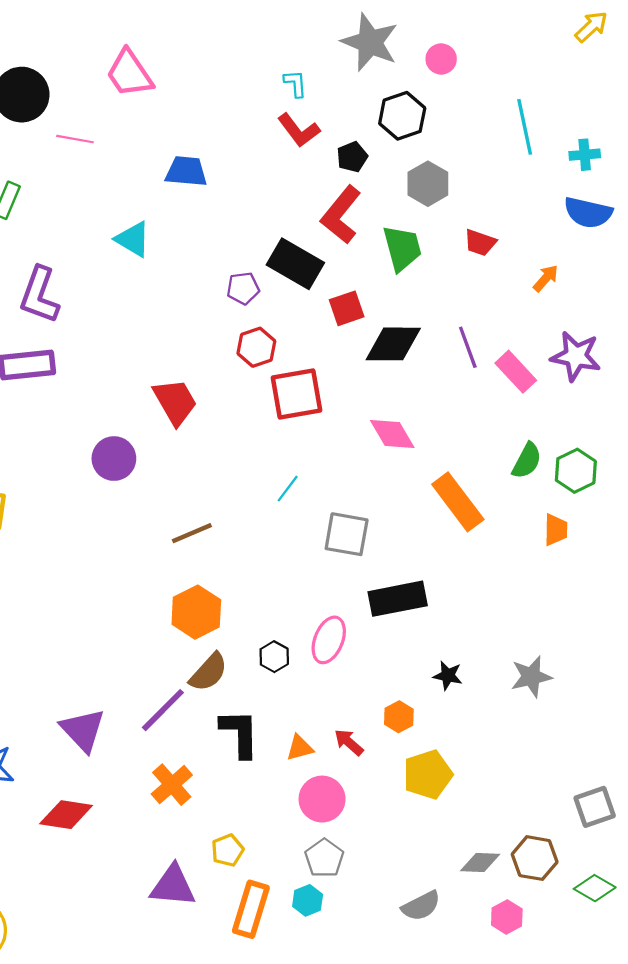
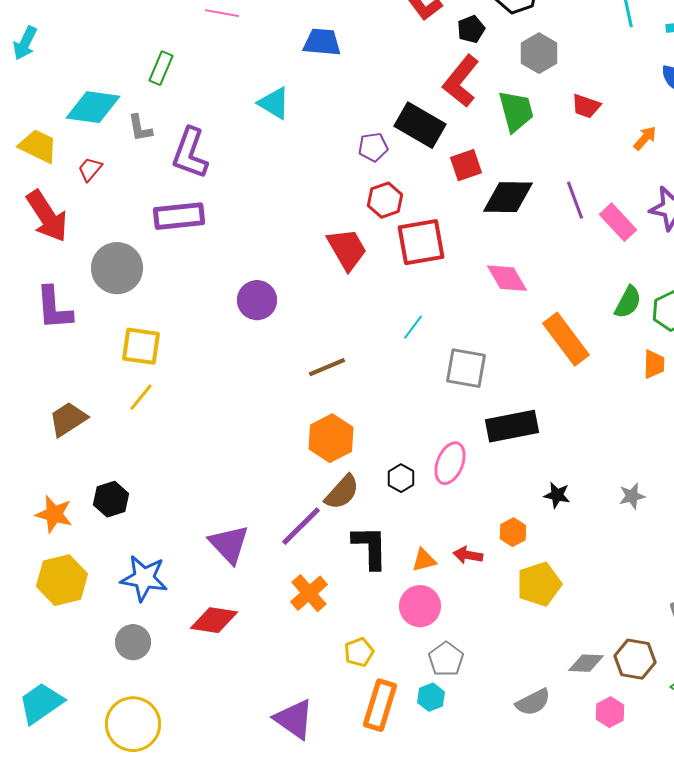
red trapezoid: (175, 402) -> (347, 249), moved
gray star: (531, 677) -> (632, 496), size x0.7
red arrow: (349, 742) -> (468, 555), turned -32
pink circle: (322, 799) -> (420, 606), moved
purple triangle: (173, 886) -> (294, 719), moved, turned 30

